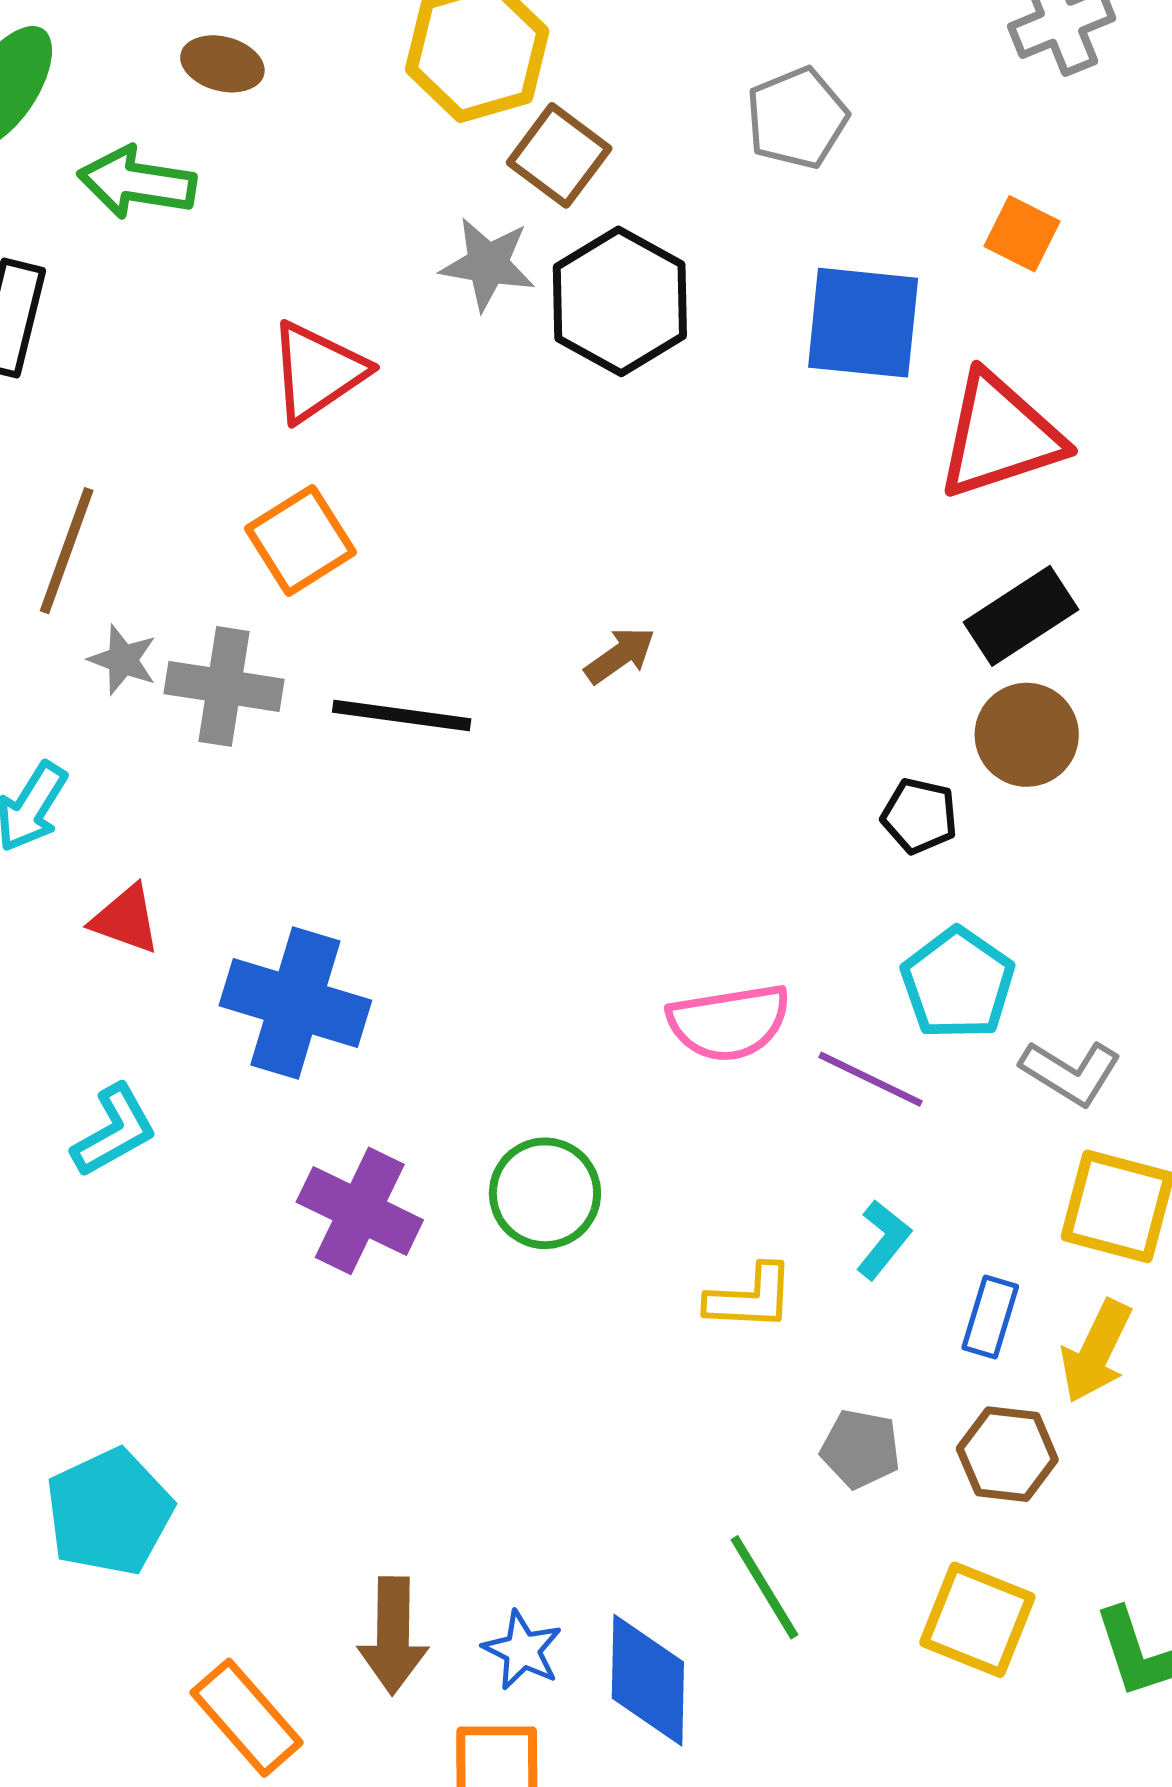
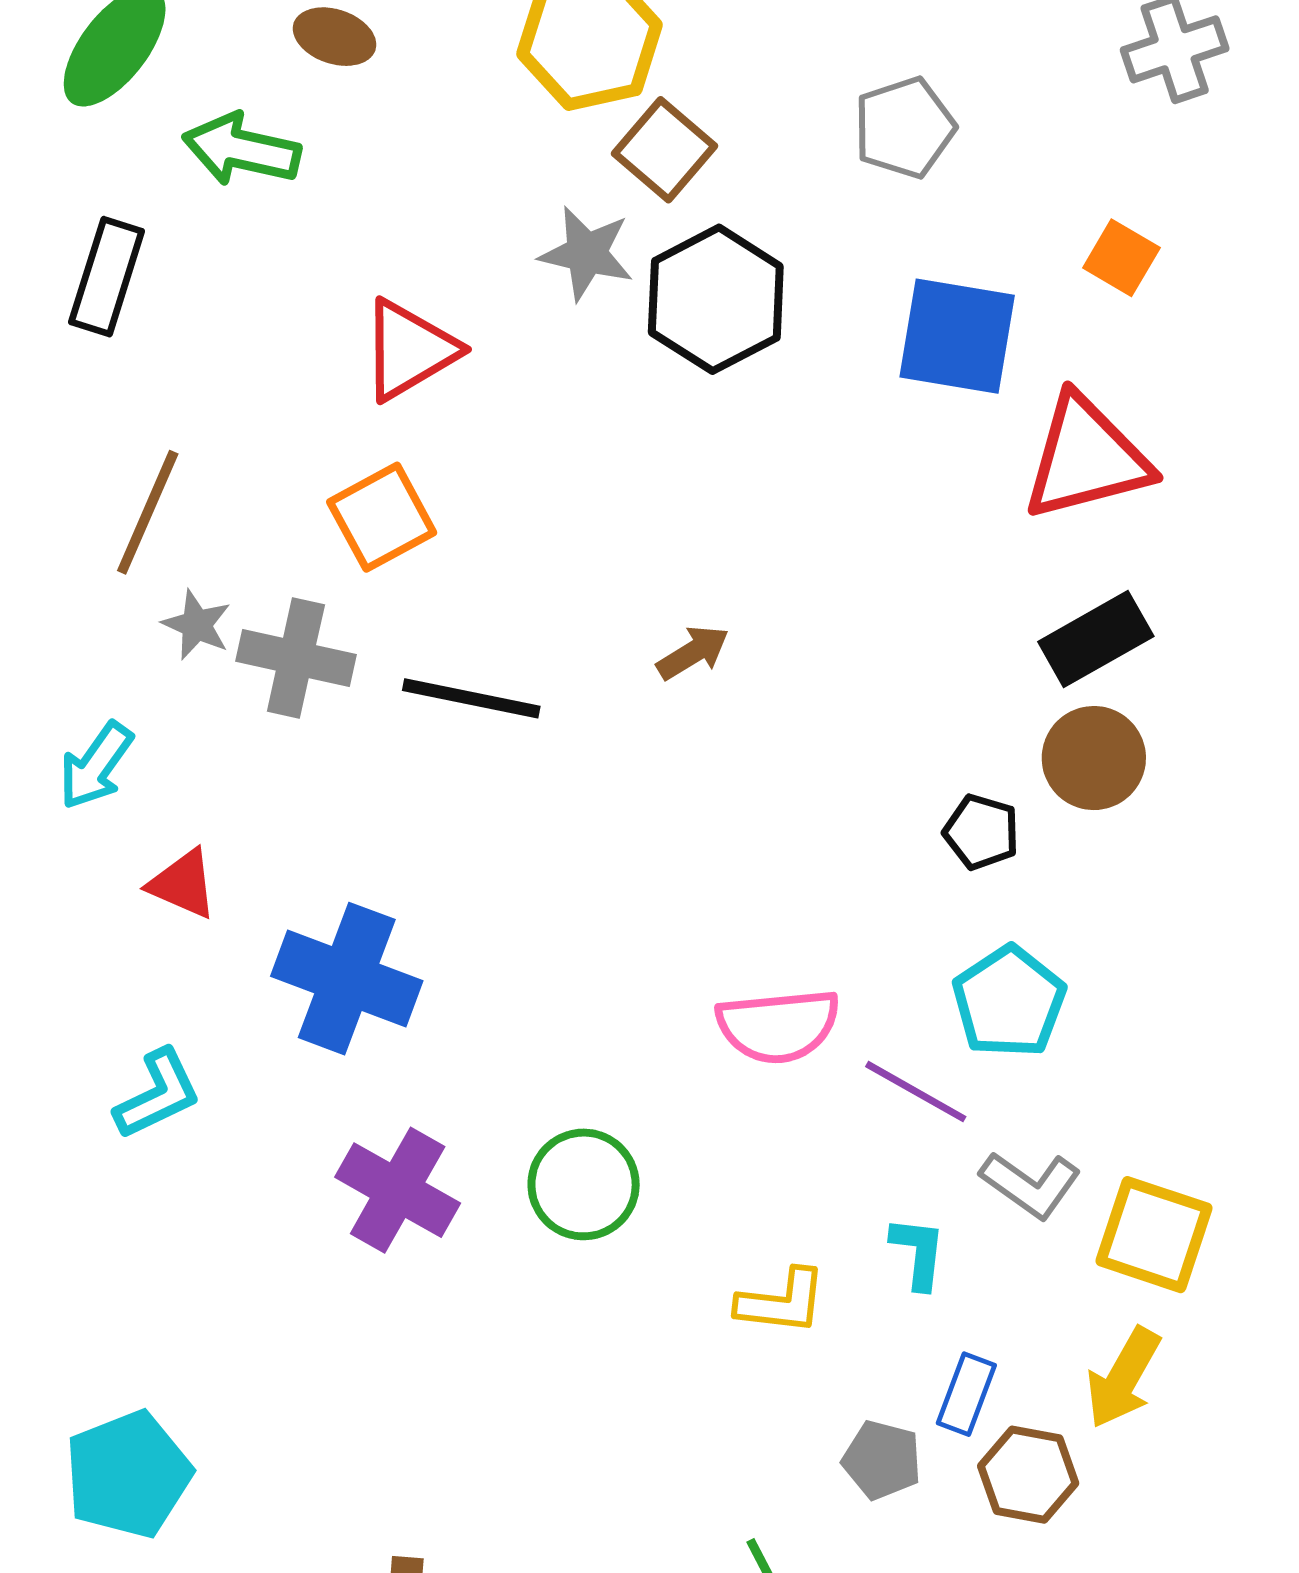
gray L-shape: (1071, 1072) -> (1031, 1185), moved
cyan L-shape: (883, 1240) -> (918, 1253), turned -36
blue rectangle: (990, 1317) -> (966, 1394), moved

